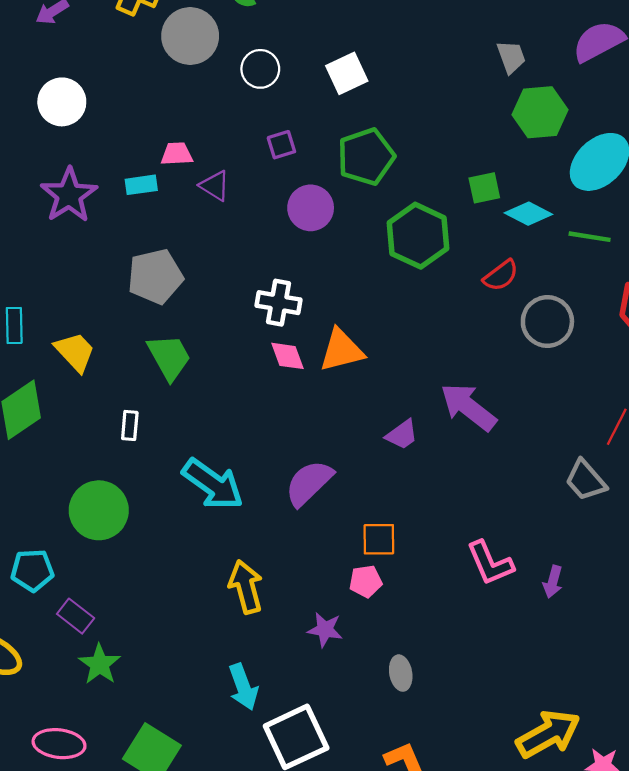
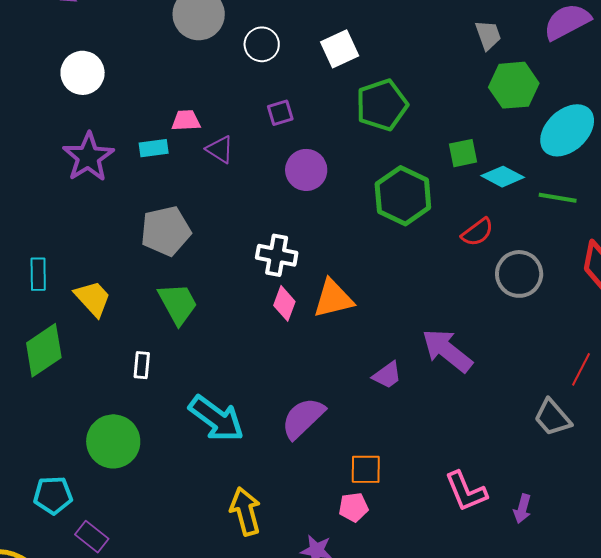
green pentagon: (366, 157) -> (382, 105), moved
pink diamond: (287, 356) -> (284, 303), turned 40

